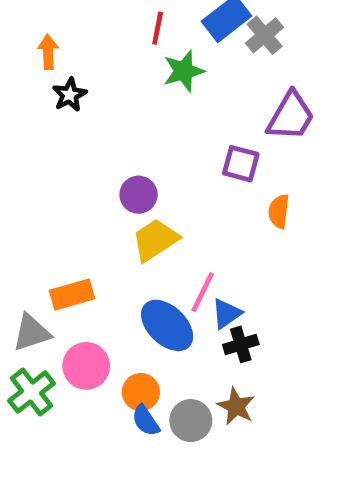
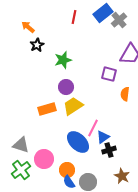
orange arrow: (48, 52) -> (28, 27), turned -48
green star: (184, 71) -> (63, 60), moved
orange rectangle: (72, 295) -> (47, 109), moved
gray triangle: (32, 333) -> (21, 145), turned 36
brown star: (236, 406) -> (122, 176), moved

